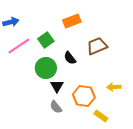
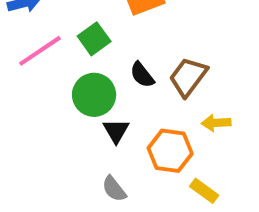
brown trapezoid: (97, 46) -> (188, 77), moved, turned -30
yellow arrow: (114, 87) -> (216, 123), moved
gray semicircle: (56, 107) -> (114, 189), moved

